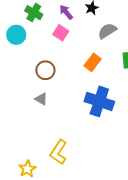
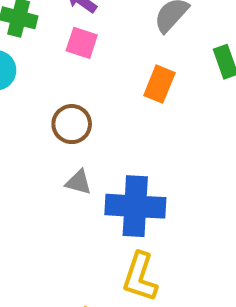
blue cross: (99, 101) -> (135, 206), moved

